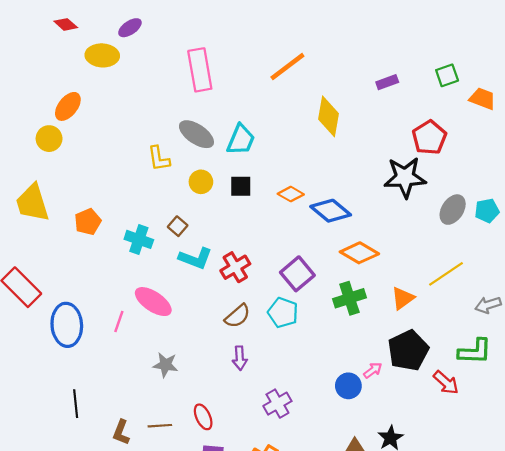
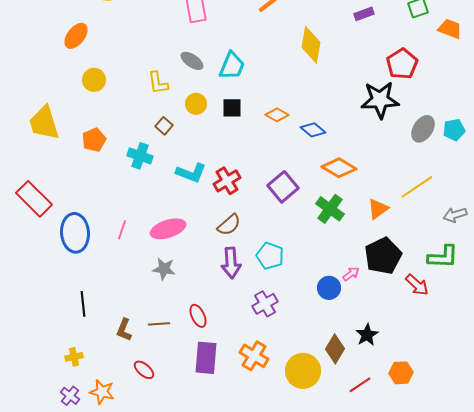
gray ellipse: (196, 134) -> (192, 61), size x0.7
yellow circle: (49, 139) -> (94, 80), moved
blue diamond: (331, 211) -> (313, 130), size x0.7
brown square: (178, 226) -> (164, 126), moved
green cross: (349, 298) -> (330, 209), turned -36
pink ellipse: (153, 302) -> (168, 229), moved, turned -52
cyan pentagon: (283, 313) -> (270, 256), moved
purple arrow: (240, 358) -> (231, 263), size x1.4

